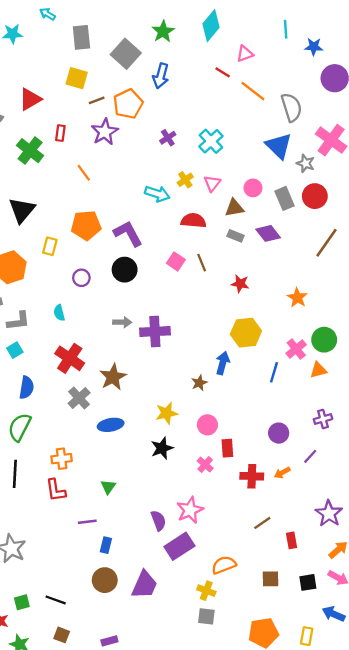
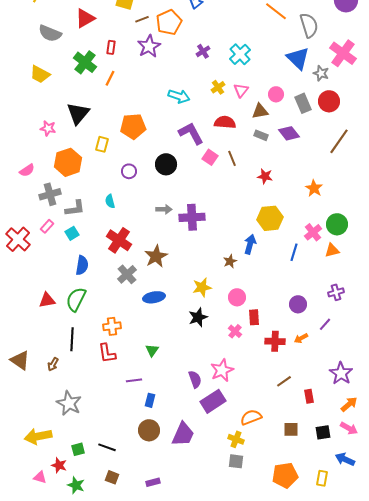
orange line: (84, 173) -> (110, 78), moved, turned 63
cyan arrow: (157, 194) -> (179, 96), moved
purple L-shape: (128, 233) -> (191, 133), moved

